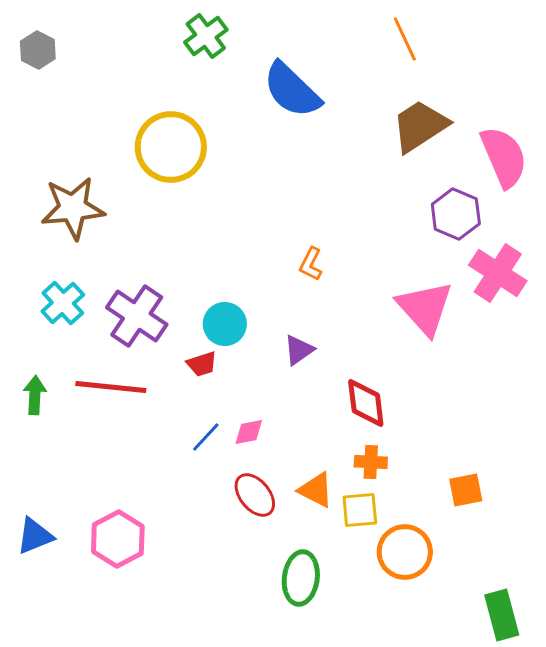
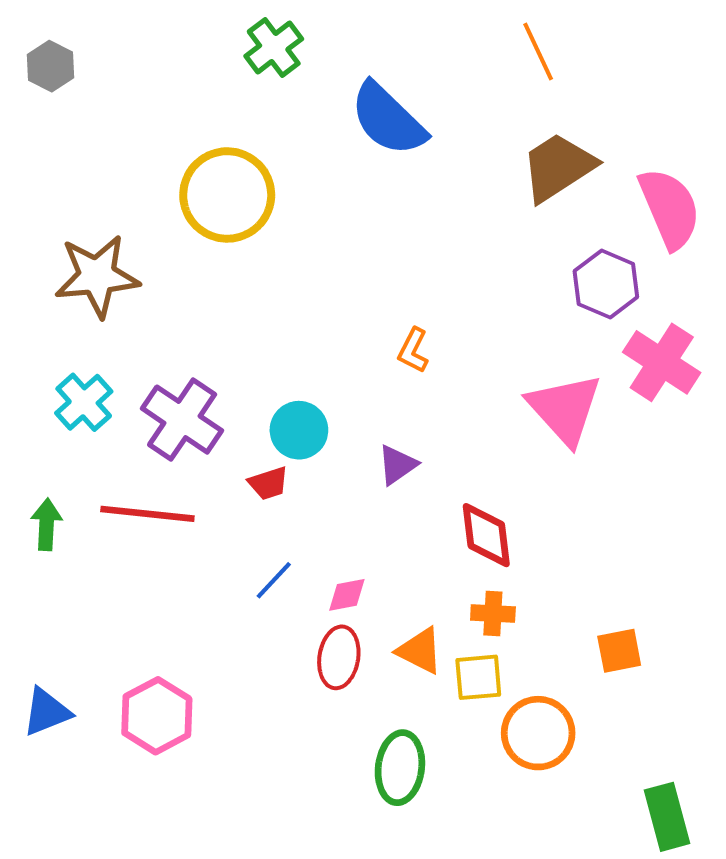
pink diamond: (249, 432) -> (347, 595), moved
red ellipse: (255, 495) -> (339, 657), turned 48

